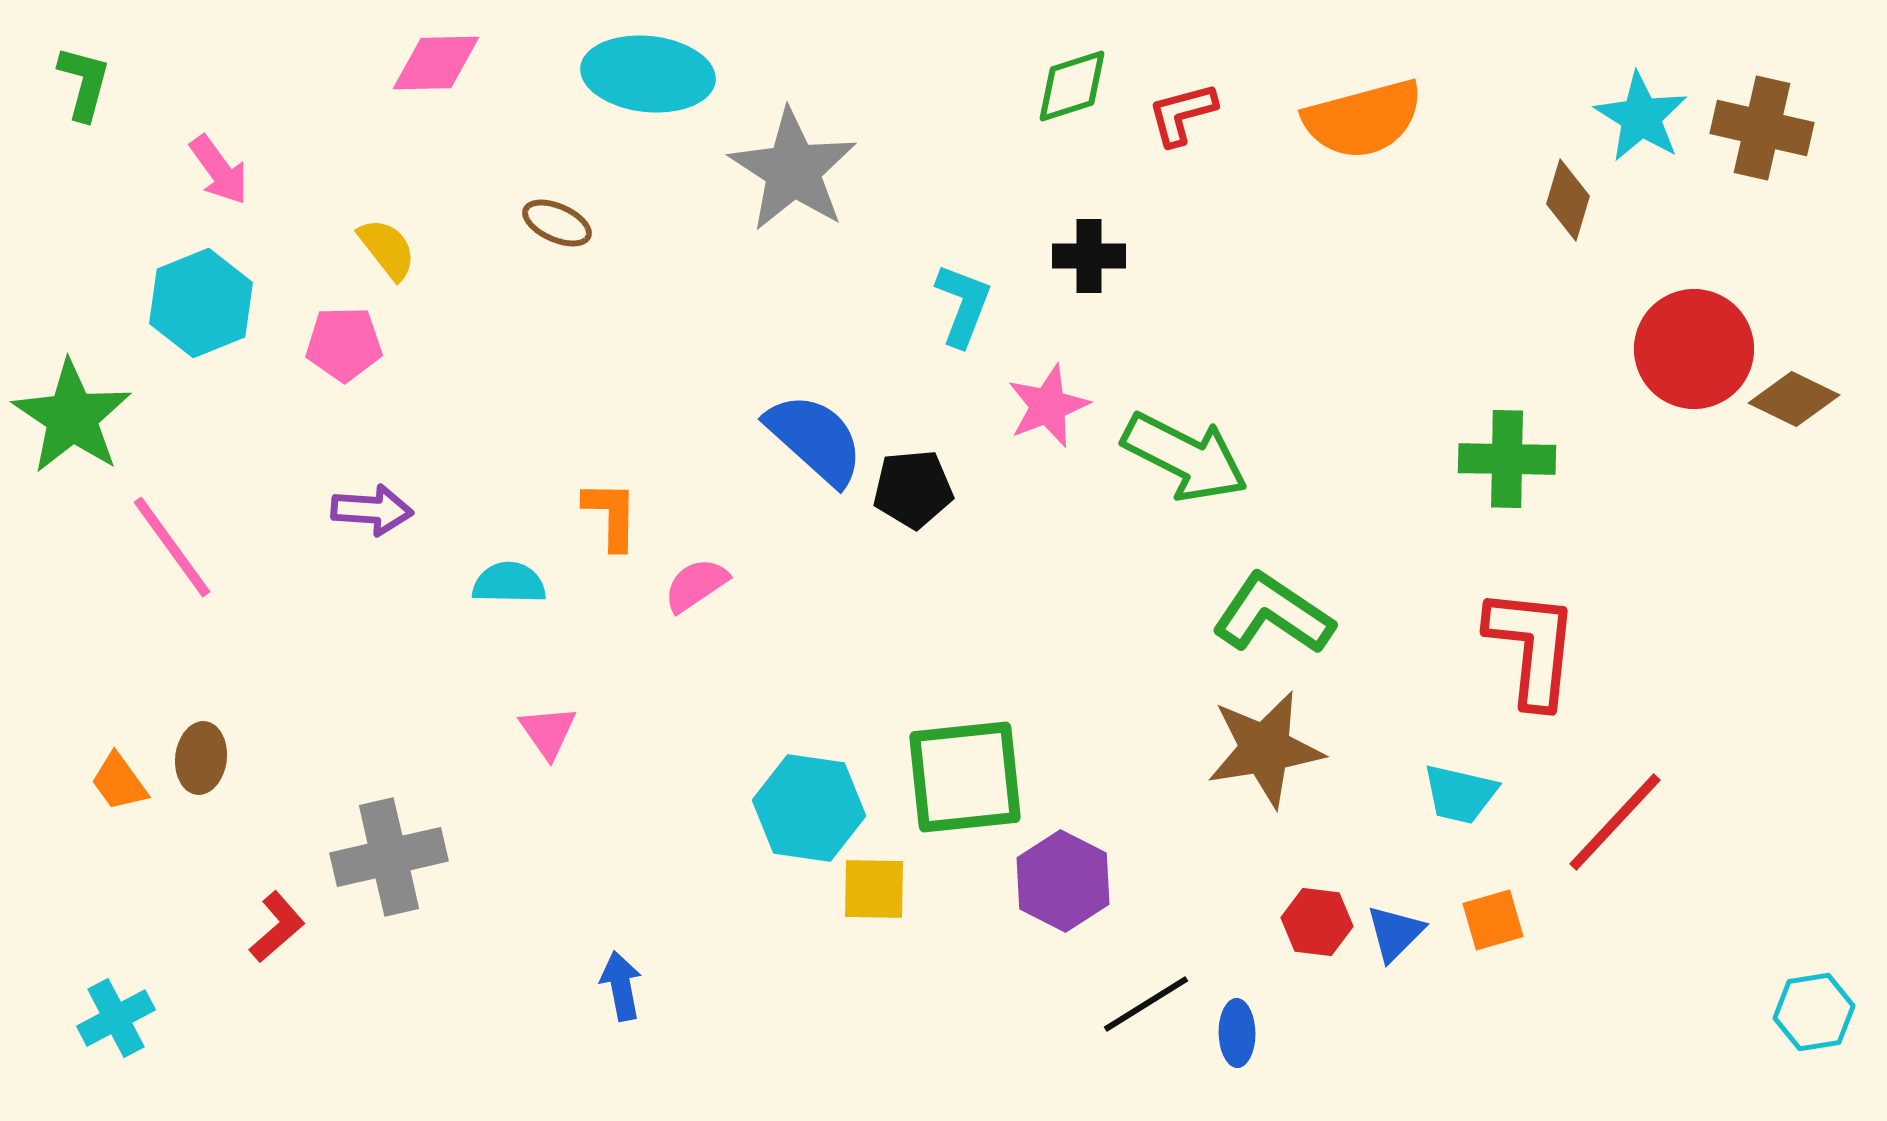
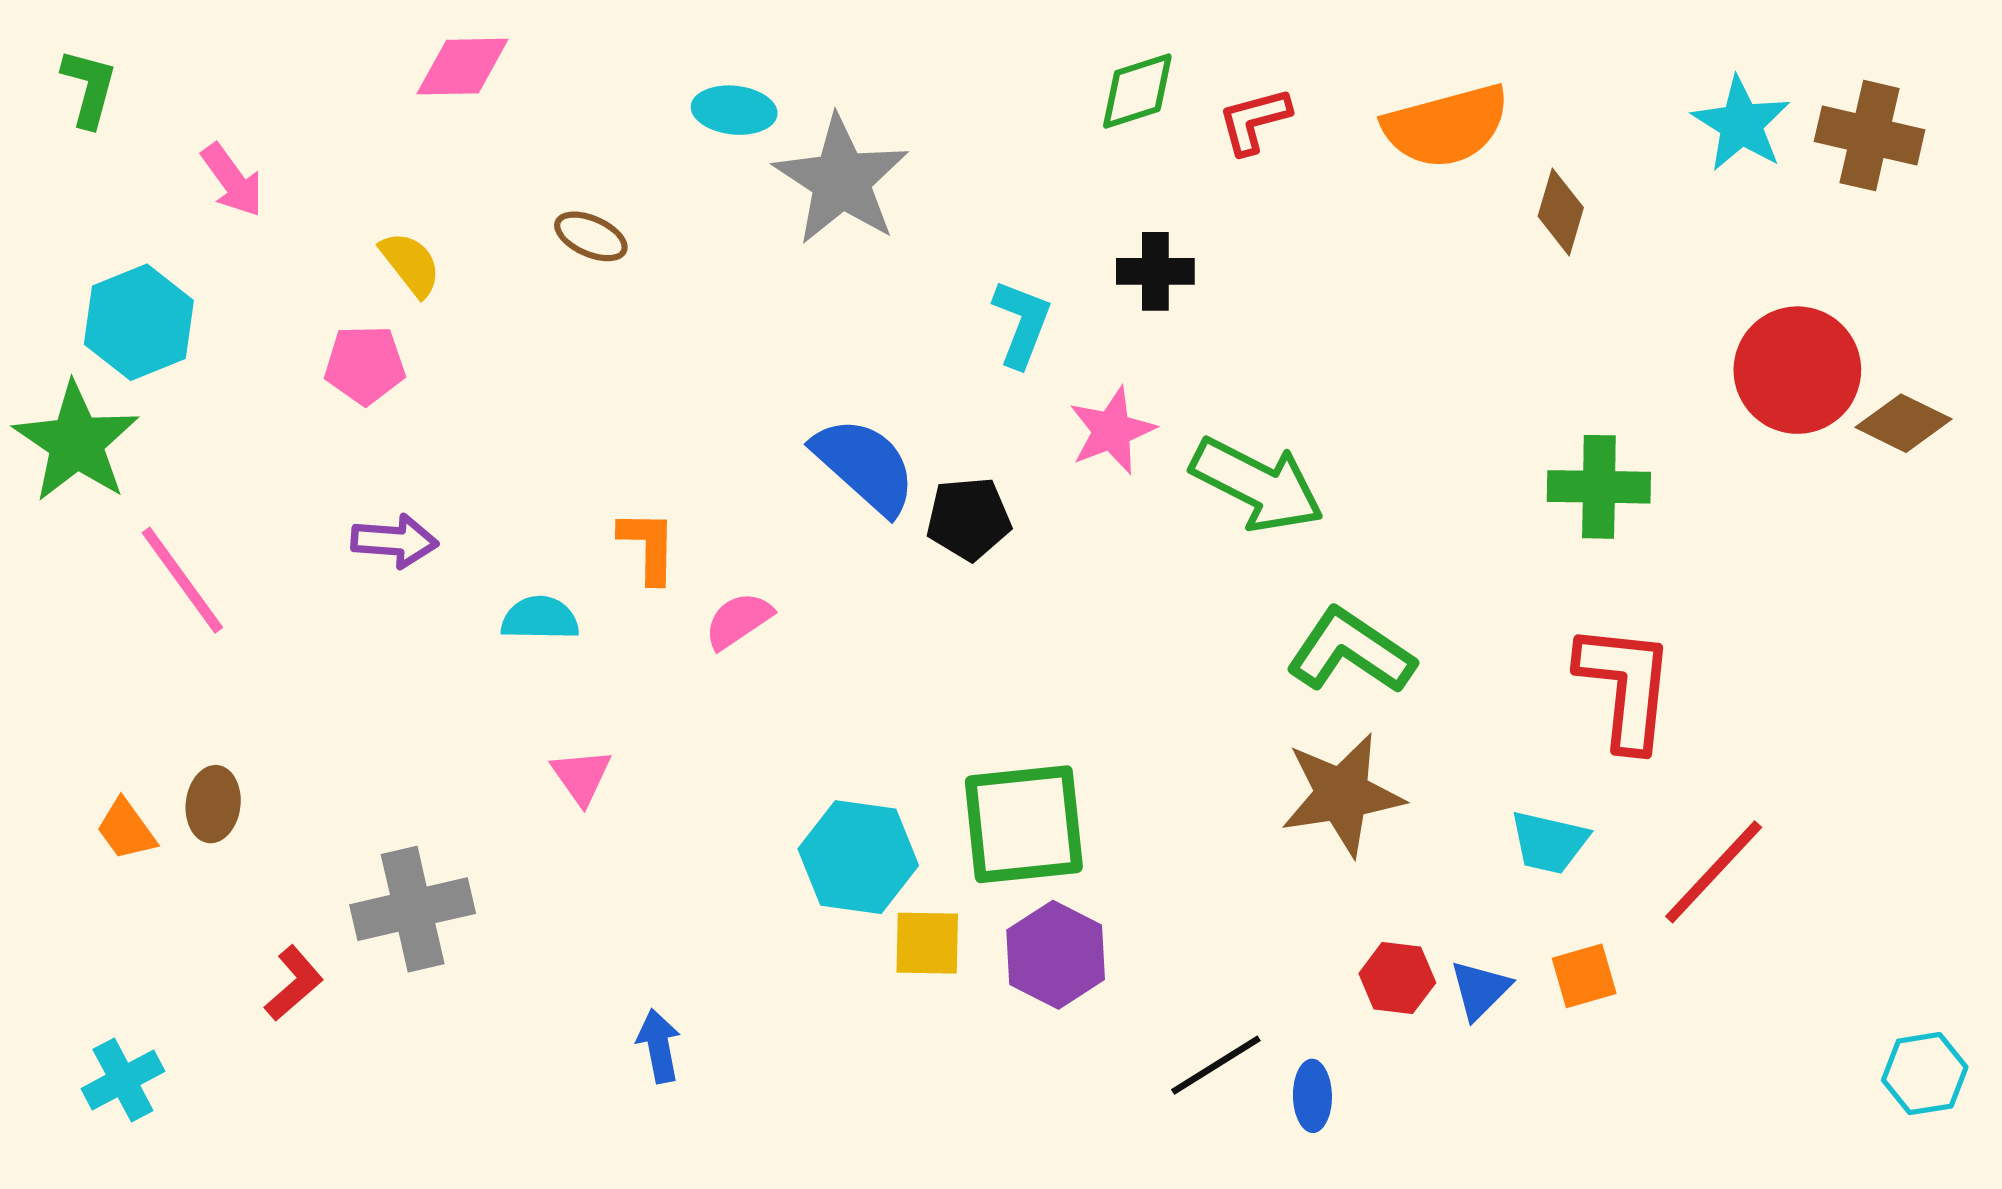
cyan ellipse: (648, 74) -> (734, 110), moved, size x0.6
brown diamond: (1568, 200) -> (1561, 212), moved
cyan hexagon: (201, 303) -> (139, 322), moved
purple hexagon: (1063, 881) -> (1056, 955), moved

